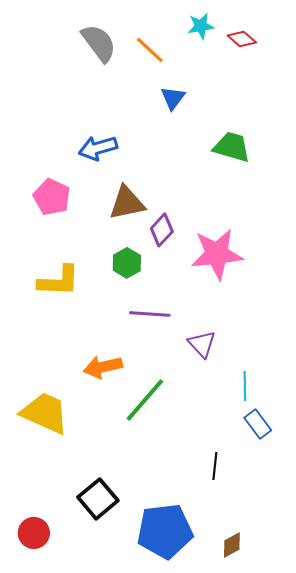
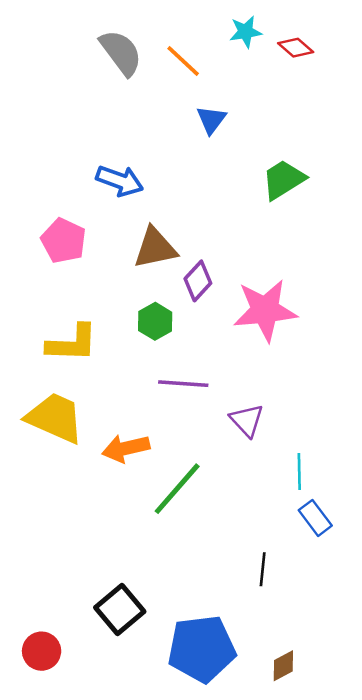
green trapezoid: (232, 147) -> (283, 180), turned -48
blue arrow: (98, 148) -> (120, 181), turned -144
yellow trapezoid: (45, 413) -> (55, 418), moved

